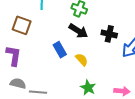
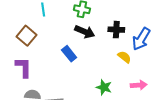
brown square: (22, 25) -> (27, 36), turned 30
yellow semicircle: (82, 60) -> (124, 57), moved

